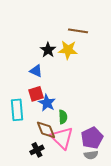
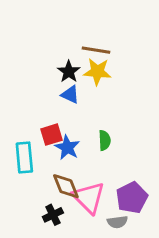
brown line: (78, 31) -> (96, 50), moved
blue triangle: (36, 71) -> (70, 95), moved
green semicircle: (63, 117) -> (105, 140), moved
gray semicircle: (91, 155) -> (117, 222), moved

